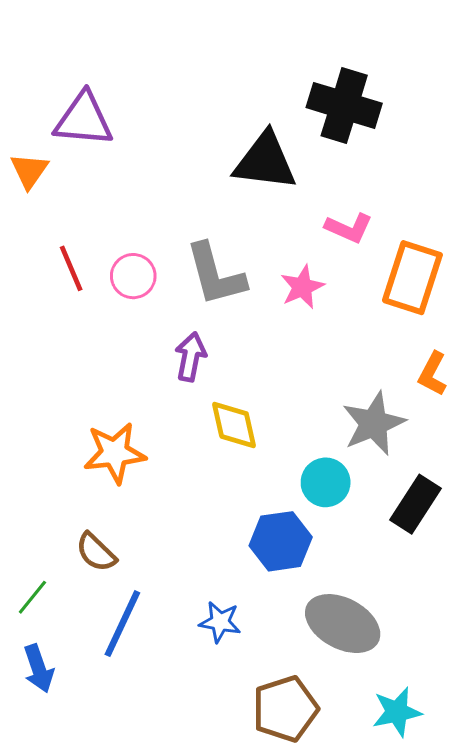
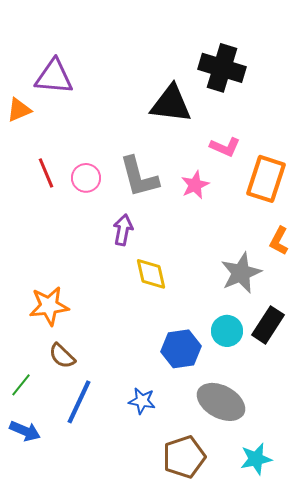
orange triangle: (29, 171) -> (19, 110), turned 32
orange star: (115, 453) -> (49, 306), moved
cyan circle: (326, 482) -> (227, 331), moved
blue arrow: (39, 669) -> (25, 431), turned -48

